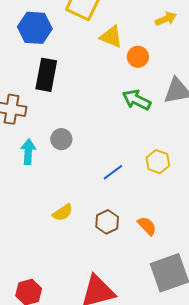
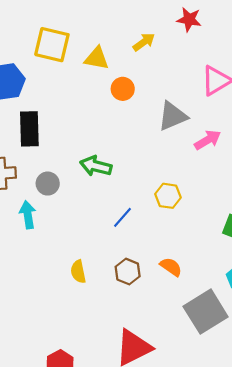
yellow triangle: (111, 37) -> (97, 58), moved
green arrow: (137, 100) -> (96, 166), moved
gray circle: (61, 139) -> (48, 184), moved
yellow semicircle: (63, 212) -> (78, 272), turned 125

